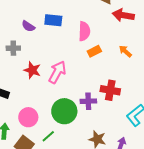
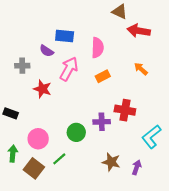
purple semicircle: (28, 26) -> (47, 51), moved
orange rectangle: (94, 51) -> (103, 76), moved
pink arrow: (57, 72) -> (69, 69), moved
green circle: (64, 111) -> (76, 132), size x0.7

